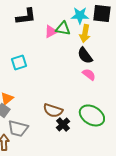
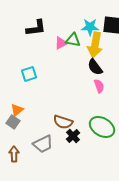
yellow arrow: (85, 33) -> (95, 45), size x1.4
pink semicircle: (89, 74) -> (99, 86), turned 32
gray trapezoid: (18, 128) -> (43, 144), moved, turned -40

